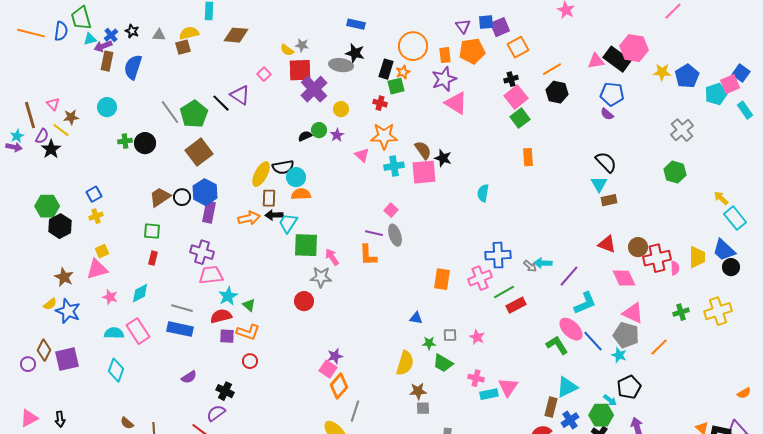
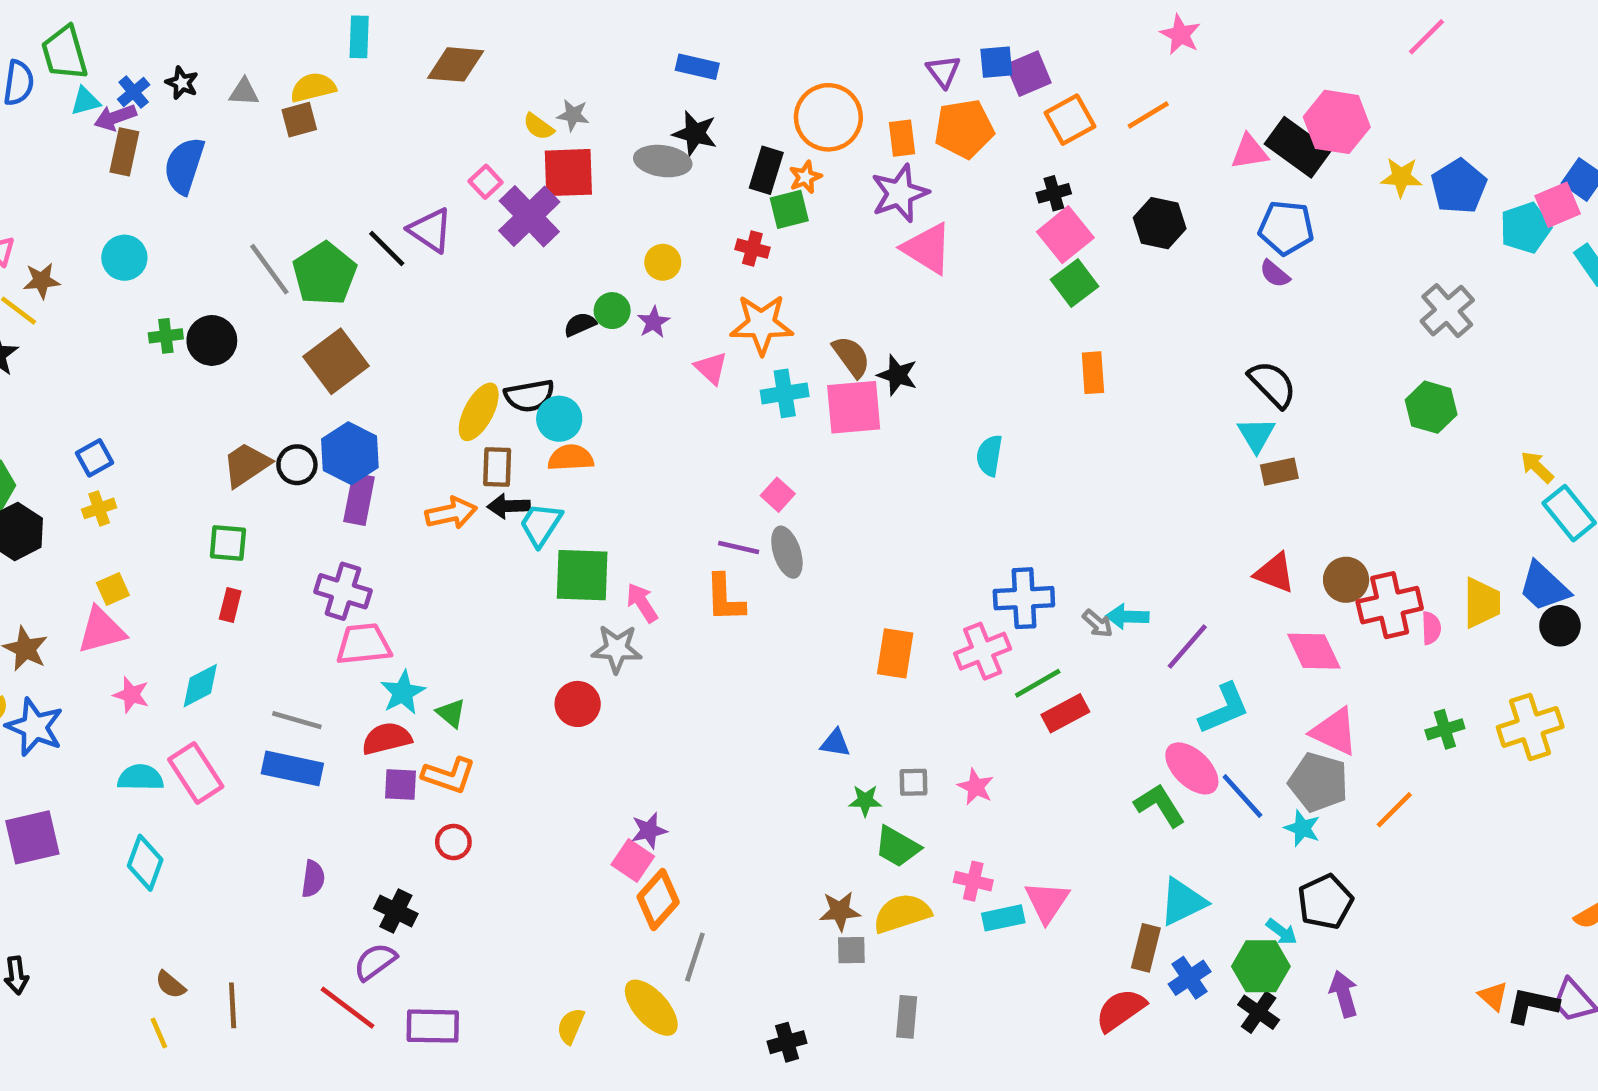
brown diamond: (236, 35) -> (456, 64), moved
orange line: (552, 69) -> (1148, 115), moved
purple cross: (314, 89) -> (529, 216), moved
yellow semicircle: (405, 363) -> (902, 913), moved, turned -125
purple semicircle: (189, 377) -> (313, 879), turned -49

